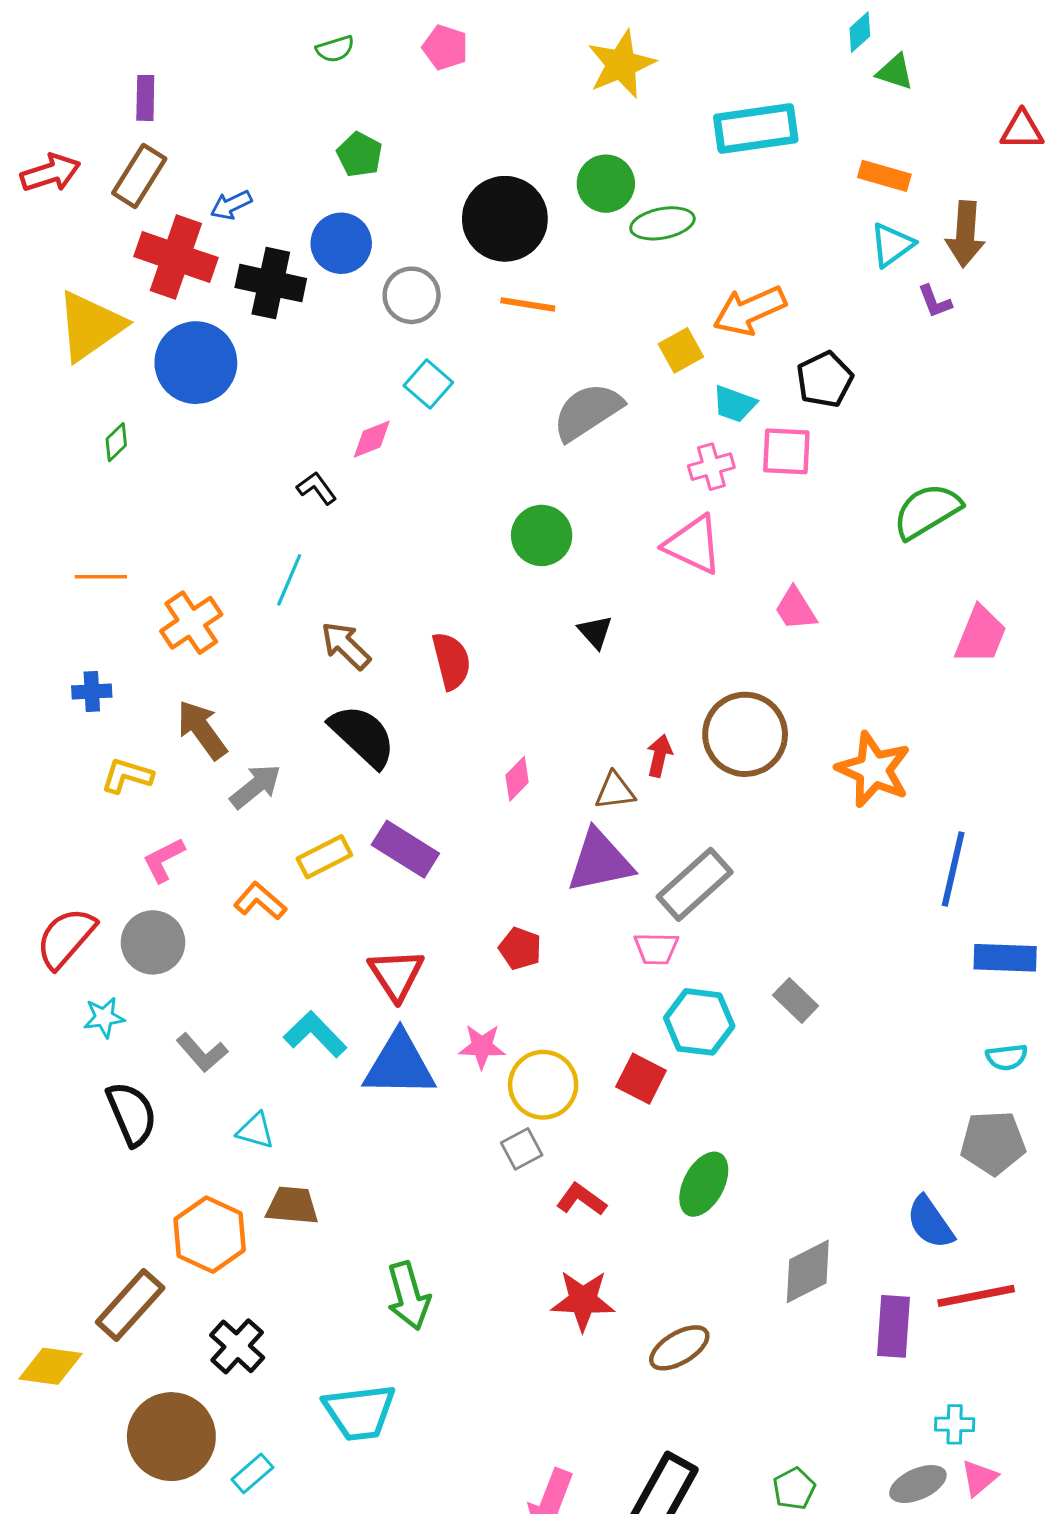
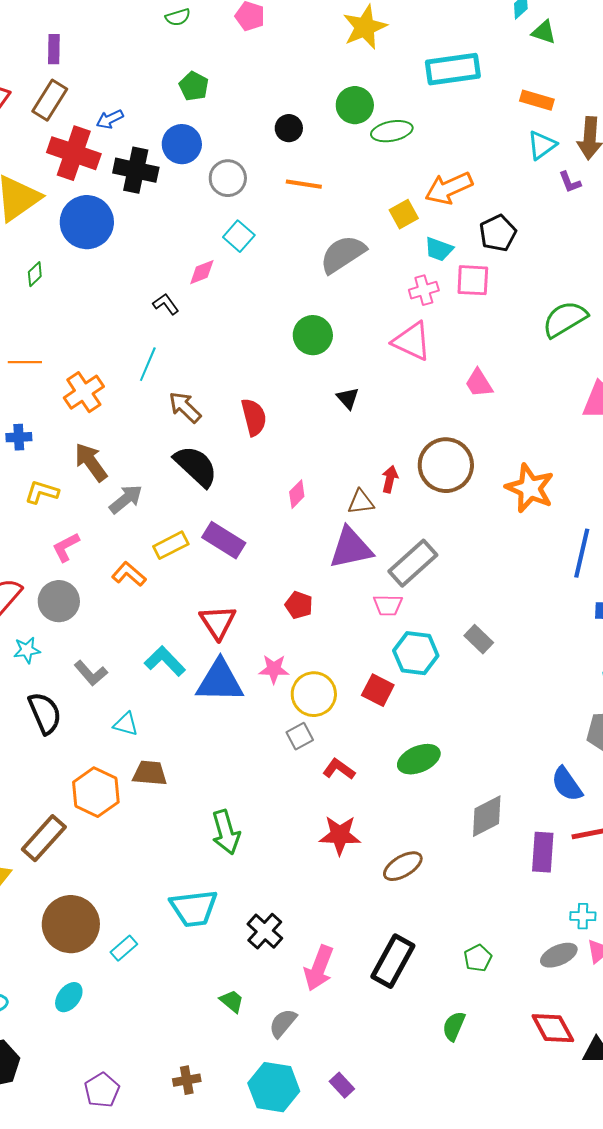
black circle: (505, 219) -> (289, 128), size x0.5
green ellipse: (704, 1184) -> (419, 759), turned 39
black cross: (237, 1346) -> (265, 931), moved

